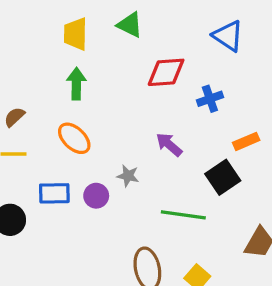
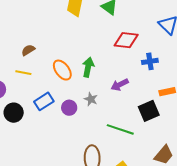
green arrow: (76, 84) -> (88, 67), moved
purple arrow: (169, 145) -> (120, 85), turned -78
blue rectangle: (54, 193) -> (44, 101), turned -42

